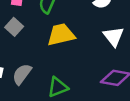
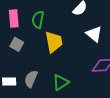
yellow trapezoid: (61, 35) -> (54, 42), turned 105

